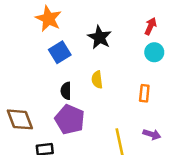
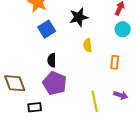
black star: (100, 37) -> (79, 17), turned 30
yellow semicircle: (97, 80) -> (88, 45), moved

